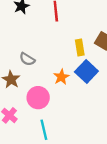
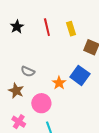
yellow rectangle: (80, 48) -> (71, 29), moved

